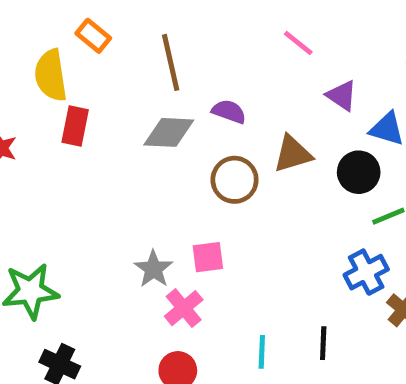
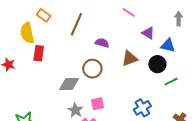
brown line: (171, 62) -> (76, 24), turned 40
gray diamond: (169, 132) -> (69, 84), moved
brown circle: (235, 180) -> (92, 69), moved
blue cross: (366, 272) -> (142, 108), moved

